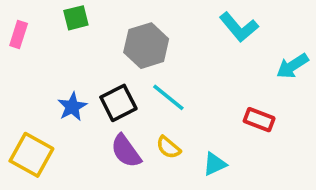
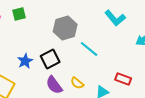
green square: (76, 18) -> (19, 14), moved
cyan line: (168, 97) -> (89, 49), moved
red rectangle: (259, 120) -> (123, 79), moved

